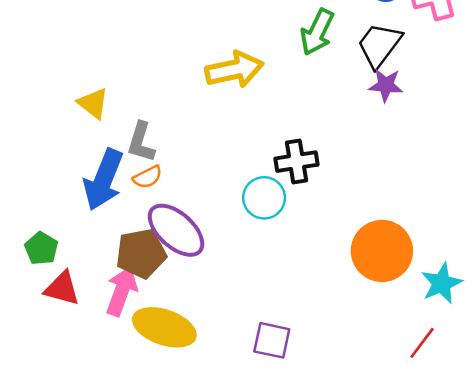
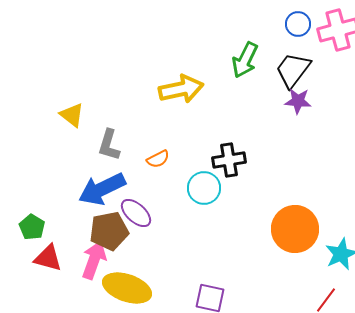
orange semicircle: (148, 177) -> (158, 159), moved
blue arrow: (103, 180) -> (102, 189), moved, turned 42
purple ellipse: (176, 230) -> (136, 213), size x0.7

